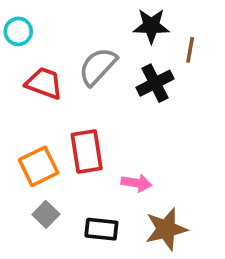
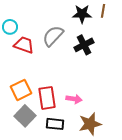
cyan circle: (18, 31) -> (10, 27), moved
brown line: (190, 50) -> (103, 11), moved
red rectangle: (87, 152) -> (47, 98), moved
gray square: (46, 214) -> (25, 116), size x1.5

